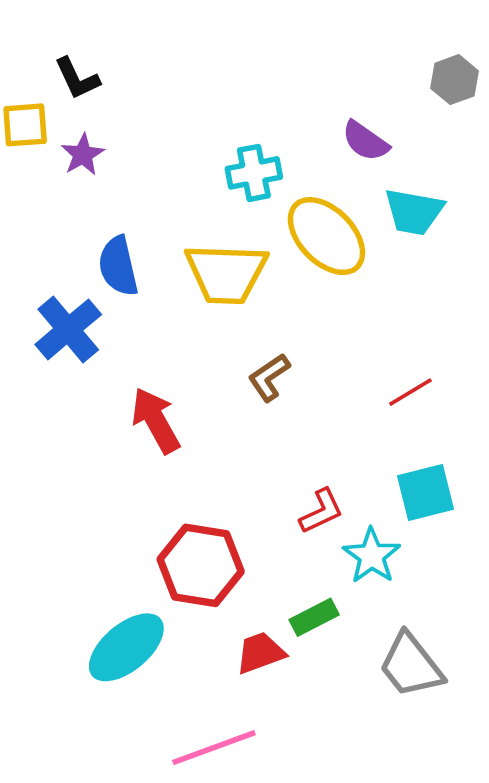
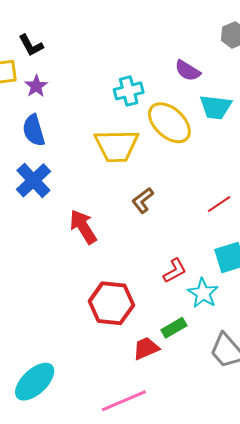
blue semicircle: (118, 266) -> (34, 130), moved
cyan ellipse: (126, 647) -> (35, 382), moved

